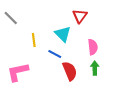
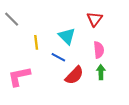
red triangle: (80, 16) -> (95, 19), moved
red semicircle: (70, 71) -> (74, 75), turned 66

